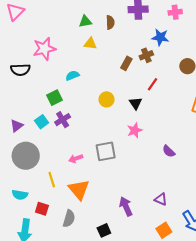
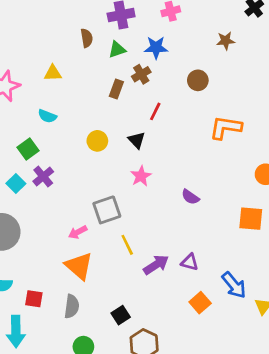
green triangle: (85, 22) -> (117, 50), moved
yellow triangle: (90, 44) -> (53, 73), moved
cyan semicircle: (72, 76) -> (47, 116), turned -128
pink arrow: (76, 159) -> (78, 232), moved
yellow line: (52, 180) -> (127, 245), moved
purple arrow: (126, 206) -> (156, 265), moved, turned 90

